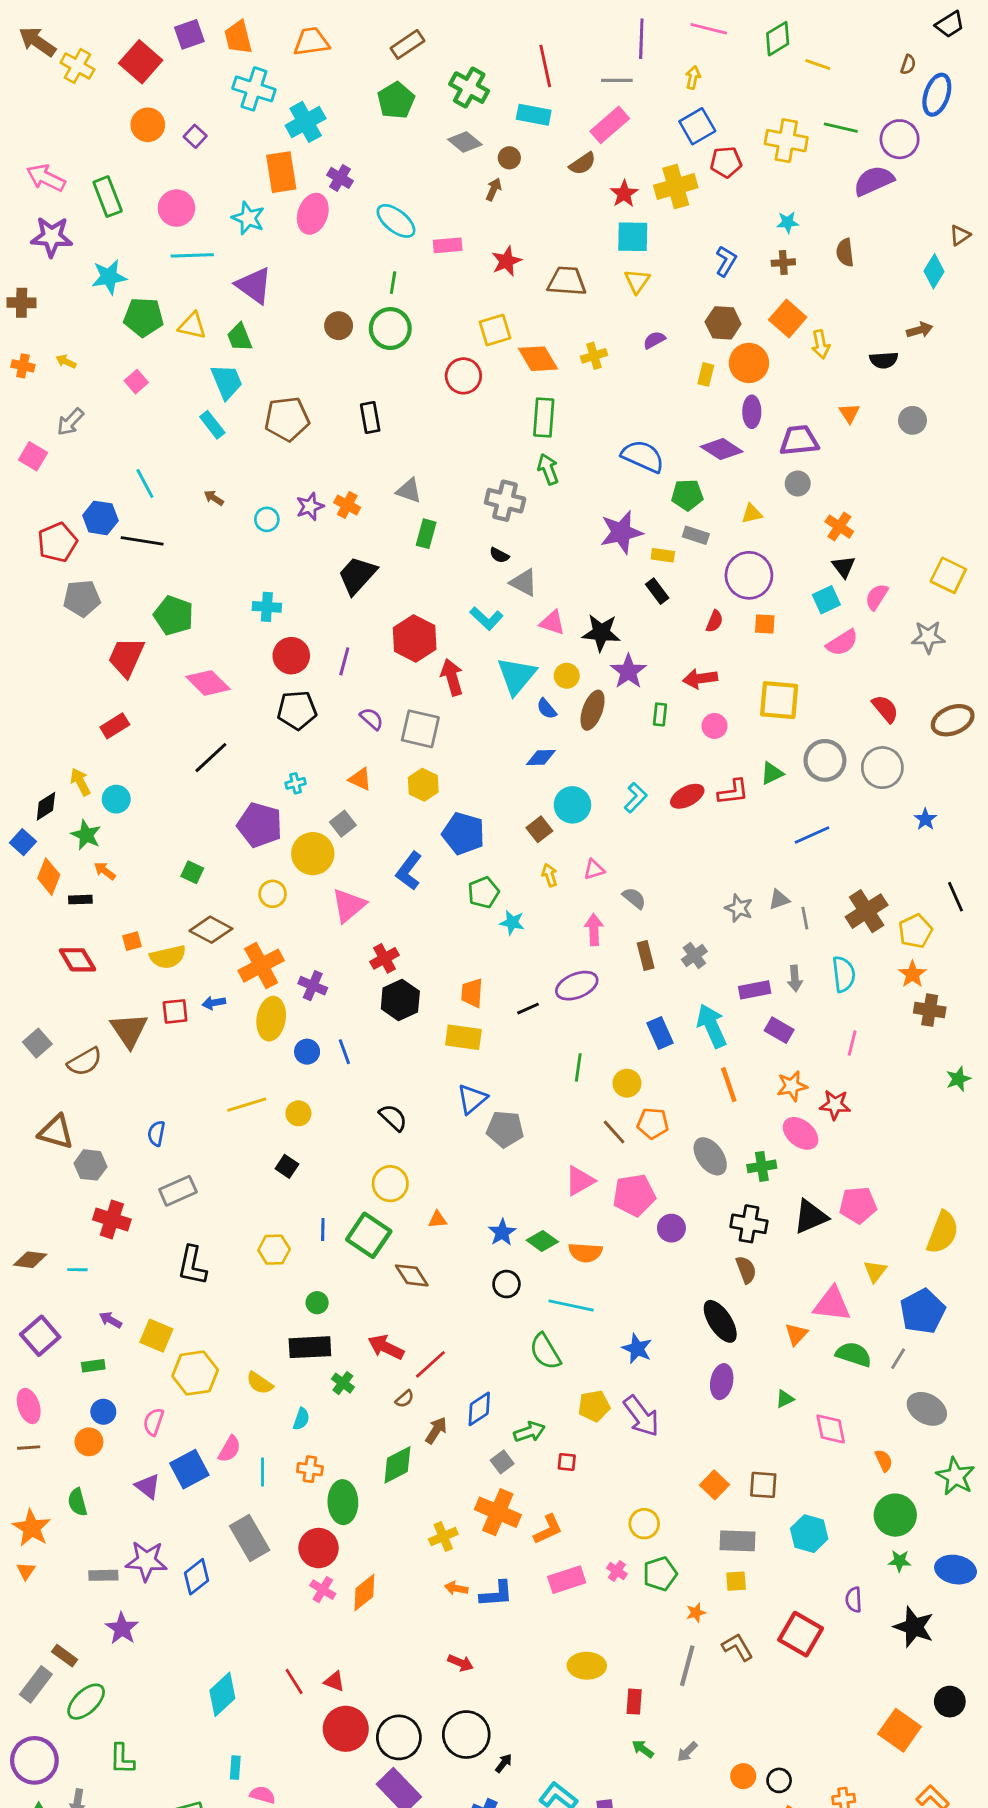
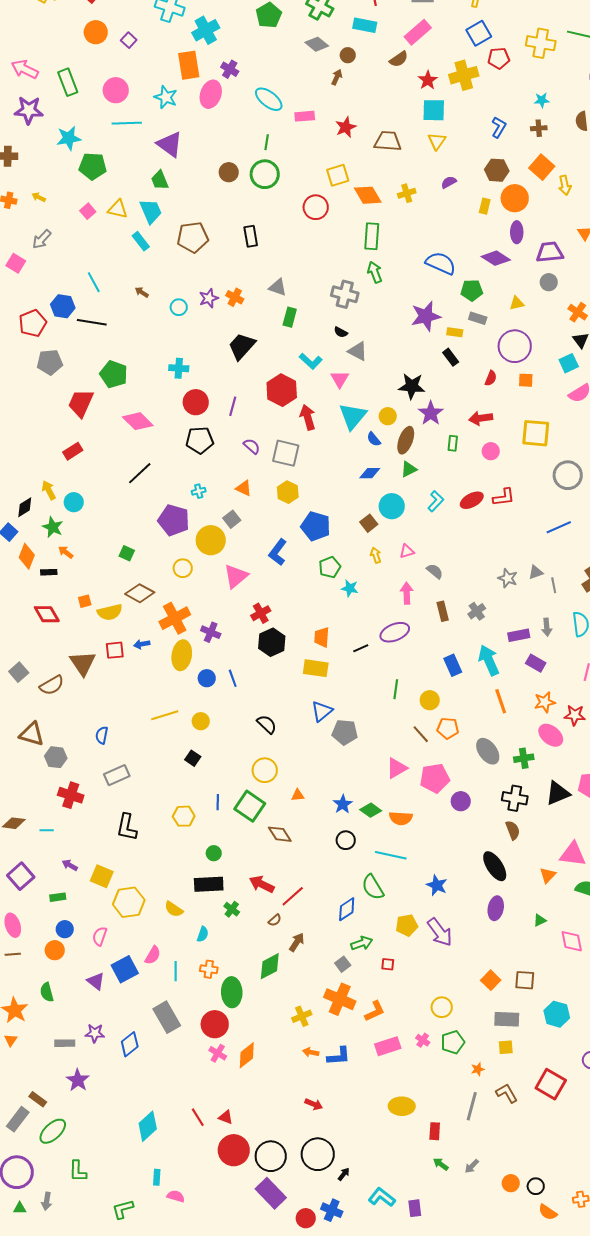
yellow triangle: (192, 326) -> (118, 209), moved
cyan L-shape: (486, 618) -> (311, 361), moved
pink triangle: (552, 623) -> (340, 379), moved, turned 42
green triangle: (772, 773) -> (409, 469), moved
blue diamond: (479, 1409) -> (347, 909), moved
purple star: (146, 1561) -> (95, 1033), size x0.7

